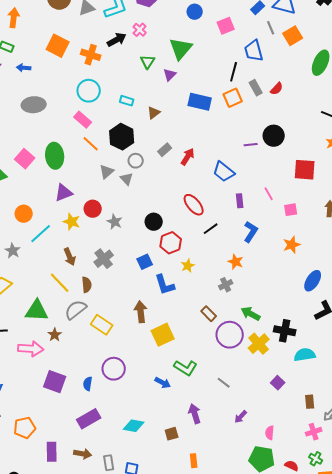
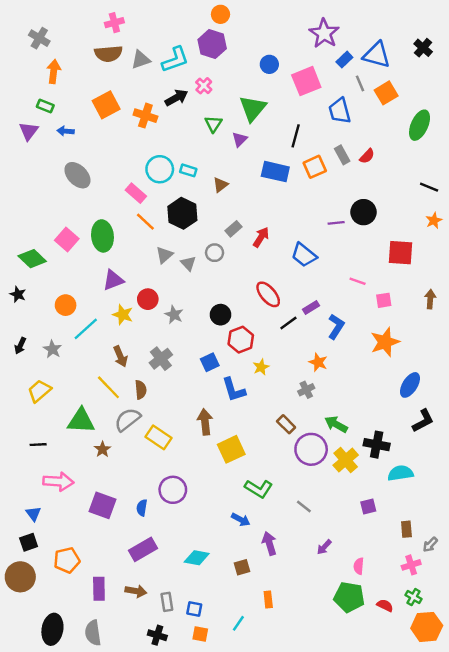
pink square: (226, 26) -> (306, 81), size x1.4
orange square: (58, 46) -> (106, 105), turned 35
black line: (234, 72) -> (296, 136), moved
cyan circle: (89, 91) -> (160, 169), moved
gray ellipse: (34, 105) -> (77, 175), turned 50
gray circle: (136, 161) -> (215, 253), moved
pink line: (269, 194) -> (358, 281), turned -40
purple rectangle: (240, 201) -> (311, 307), moved, turned 64
orange star: (292, 245) -> (385, 342), size x1.4
pink arrow: (31, 349) -> (58, 481), moved
blue arrow: (163, 383) -> (241, 520), moved
purple square: (278, 383) -> (368, 507), turned 32

